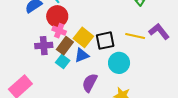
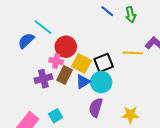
red circle: (57, 16) -> (66, 47), moved
cyan square: (63, 62) -> (56, 116), moved, turned 32
cyan circle: (119, 63) -> (101, 82), moved

